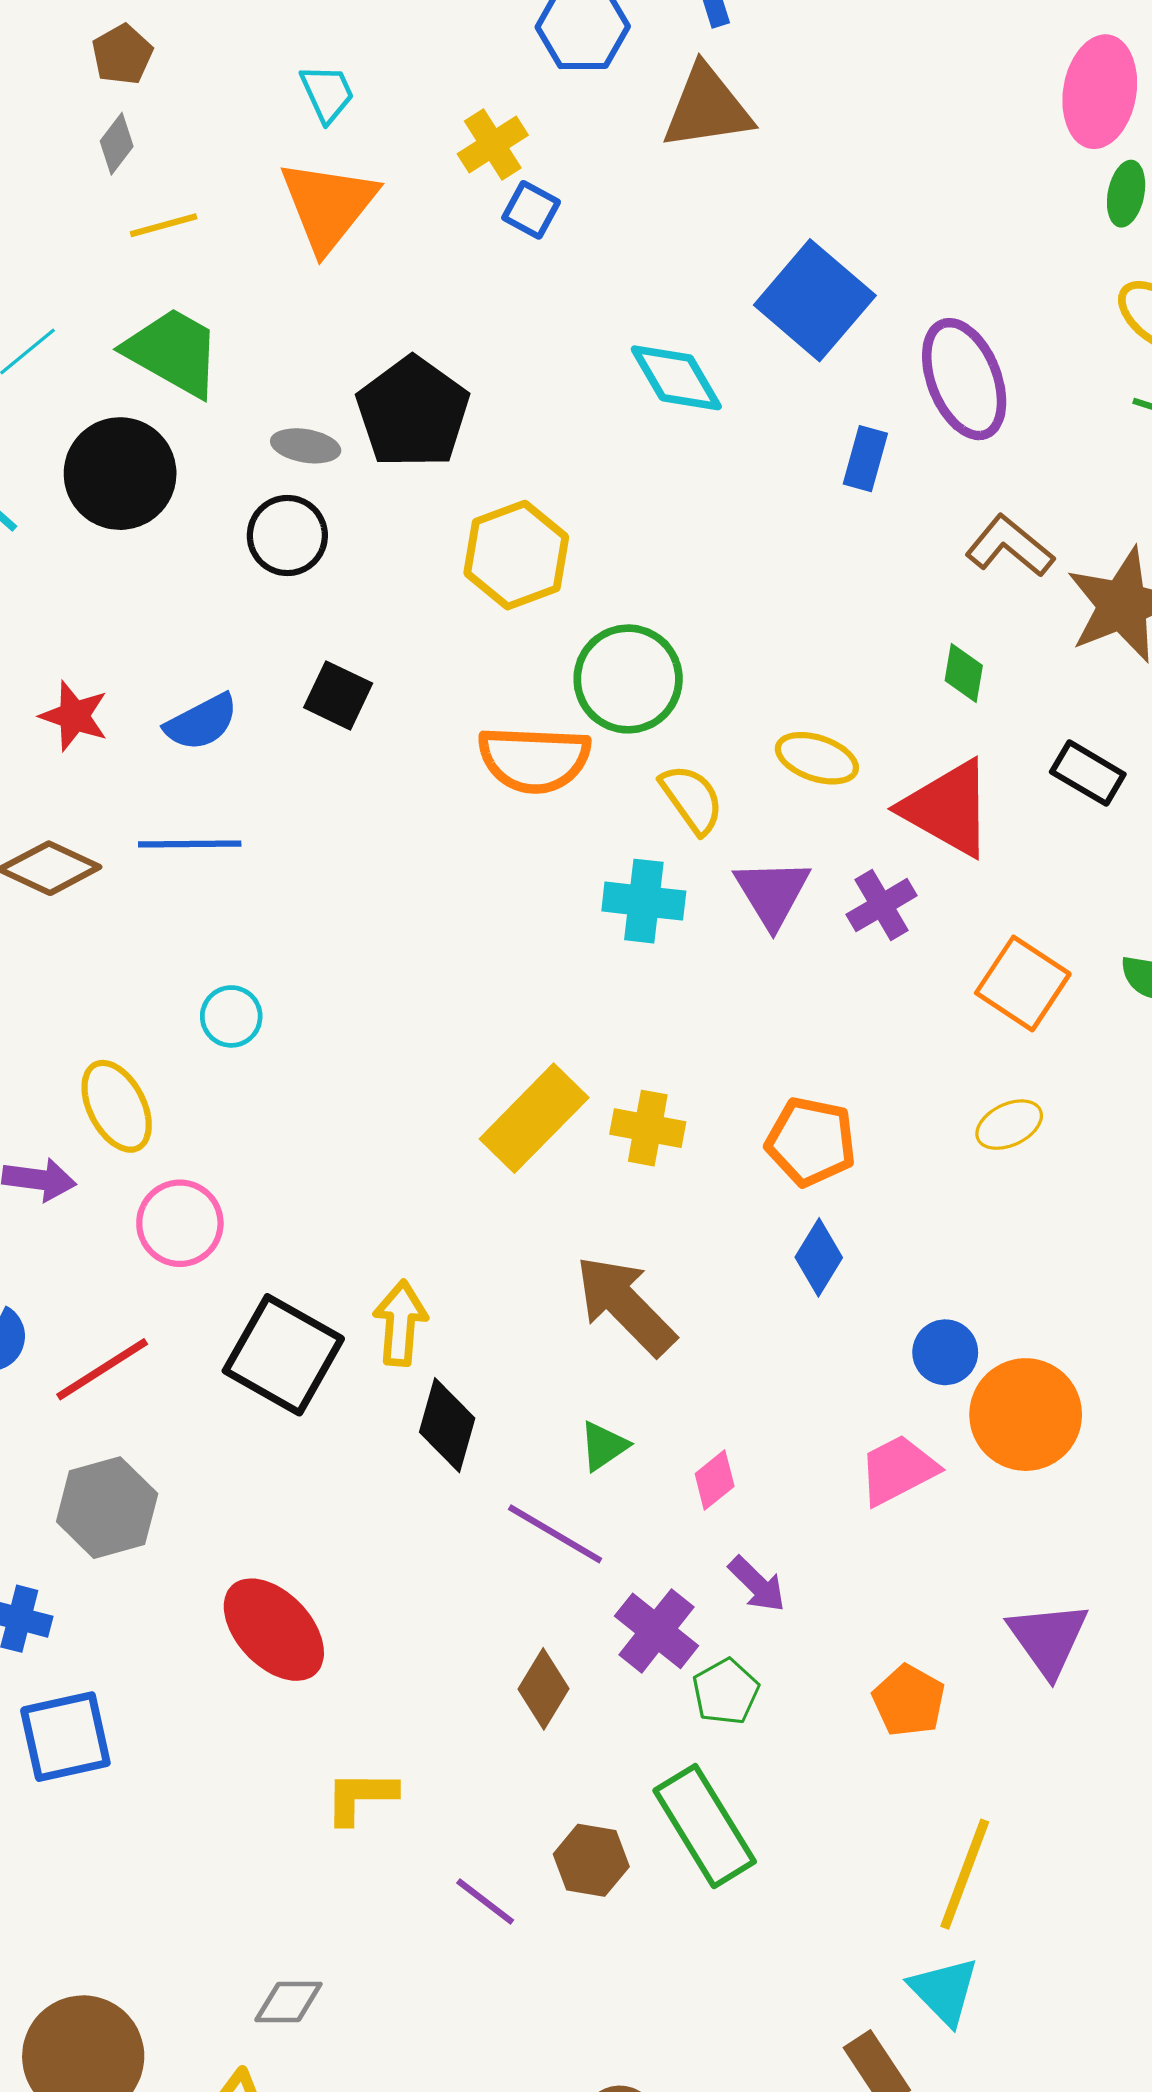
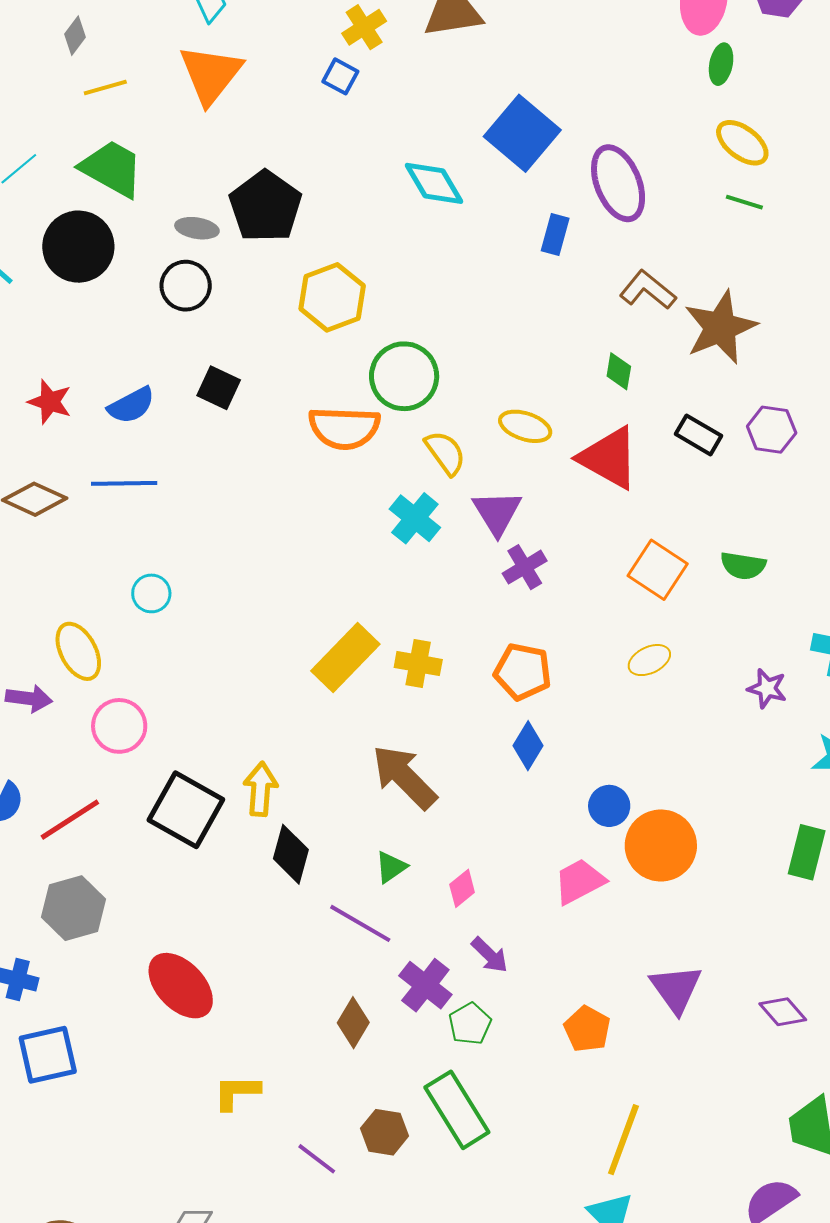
yellow cross: (493, 144) -> (364, 27), moved
cyan cross: (644, 901) -> (415, 518), turned 33
purple cross: (882, 905) -> (525, 567), moved

